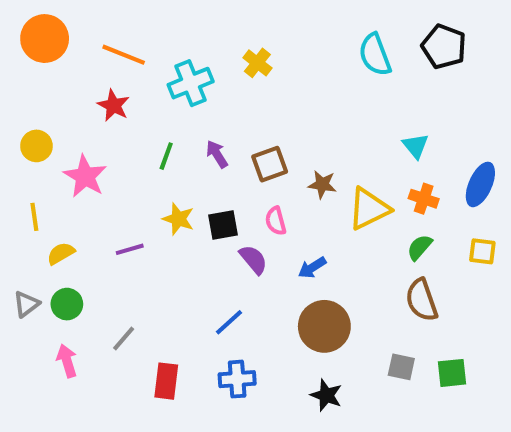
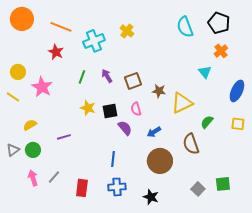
orange cross: (424, 199) -> (221, 51), moved, turned 32
yellow line: (34, 217) -> (13, 97), moved, turned -48
purple line: (130, 249) -> (64, 137), moved
brown semicircle: (422, 300) -> (191, 144), moved
blue line: (229, 322) -> (113, 159), turned -42
gray line: (124, 339) -> (54, 177), moved
gray square: (401, 367) -> (198, 189), moved, turned 32
black star: (326, 395) -> (151, 197), moved

